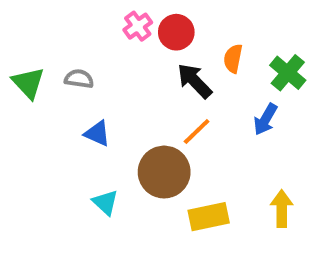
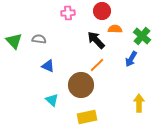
pink cross: (138, 26) -> (68, 13), turned 32
red circle: (176, 32) -> (102, 11), moved
orange semicircle: (233, 59) -> (115, 29), turned 80
yellow rectangle: (209, 217) -> (87, 117), moved

